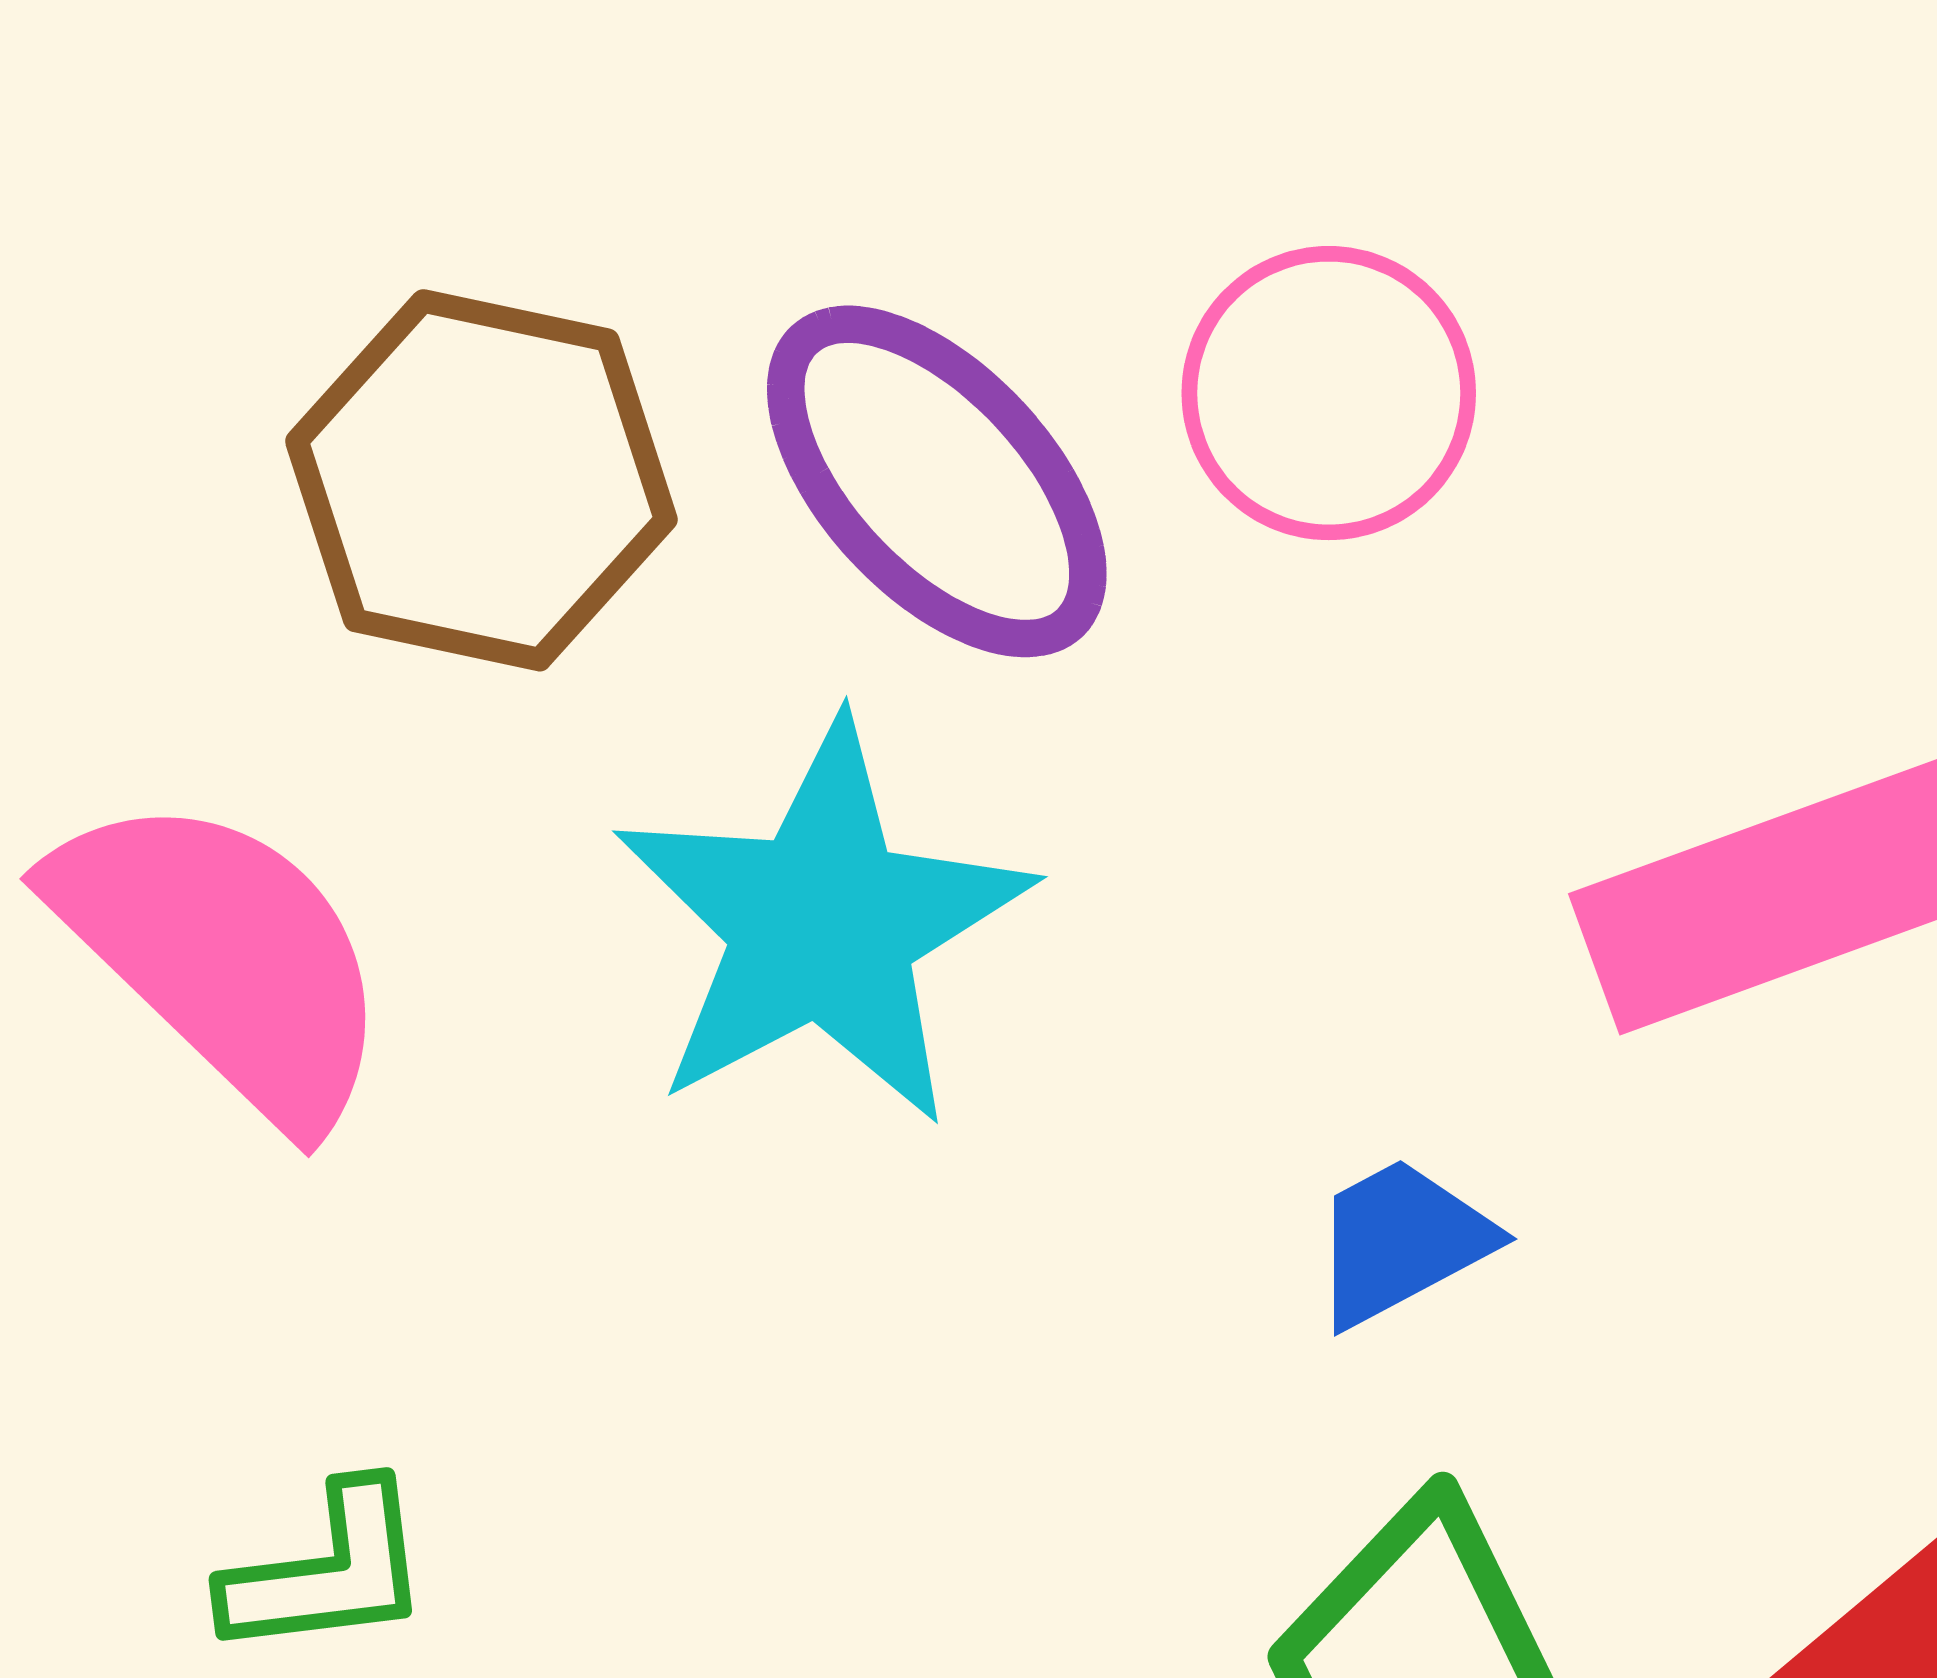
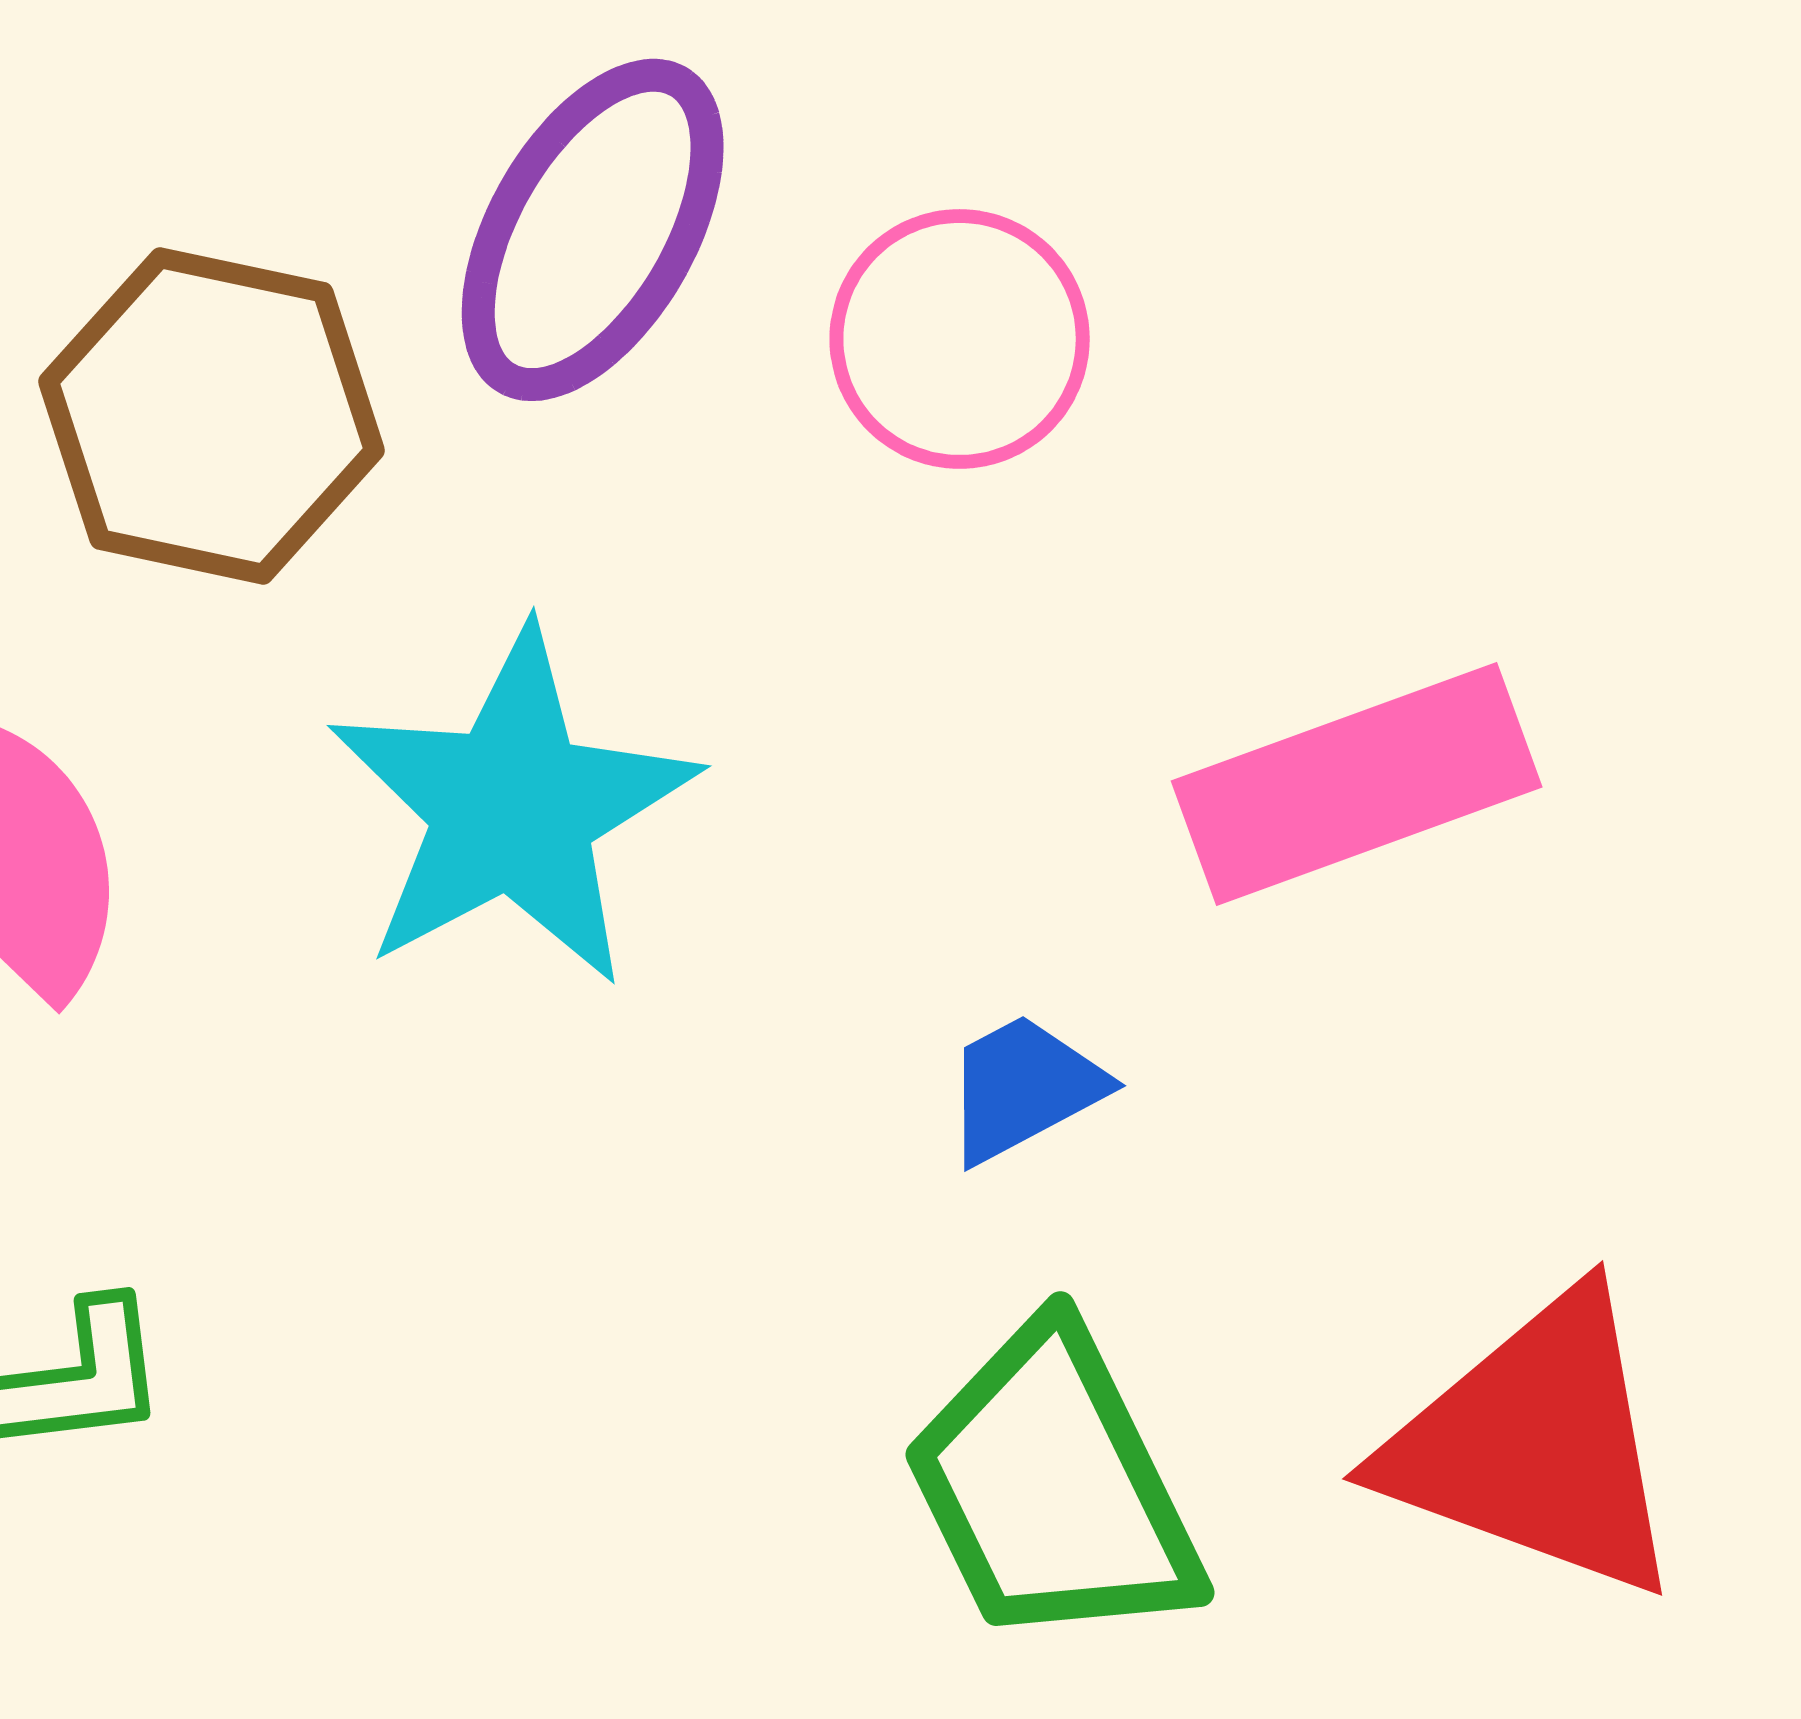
purple ellipse: (937, 481) -> (593, 230), moved, turned 73

